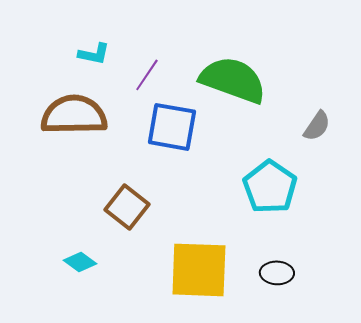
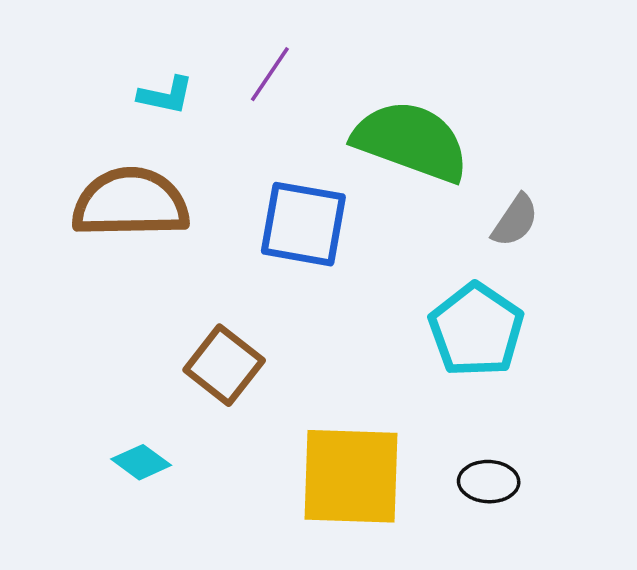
purple line: (147, 75) -> (270, 74), moved
gray semicircle: (317, 126) -> (515, 221), moved

